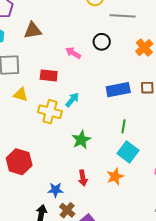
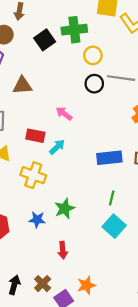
black circle: (102, 42) -> (94, 84), moved
cyan arrow: (72, 100) -> (57, 147), moved
orange star: (115, 176) -> (86, 285), moved
blue star: (55, 190) -> (37, 220), moved

